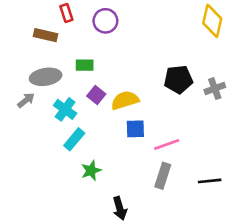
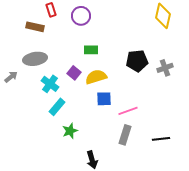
green rectangle: (85, 65) -> (91, 50), moved
gray arrow: (26, 100) -> (11, 77), moved

